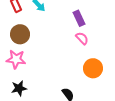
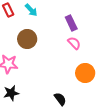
brown circle: (20, 34) -> (27, 39), moved

